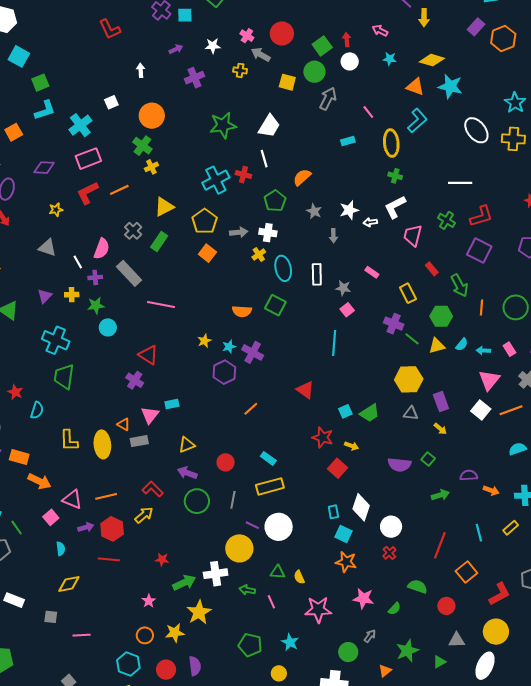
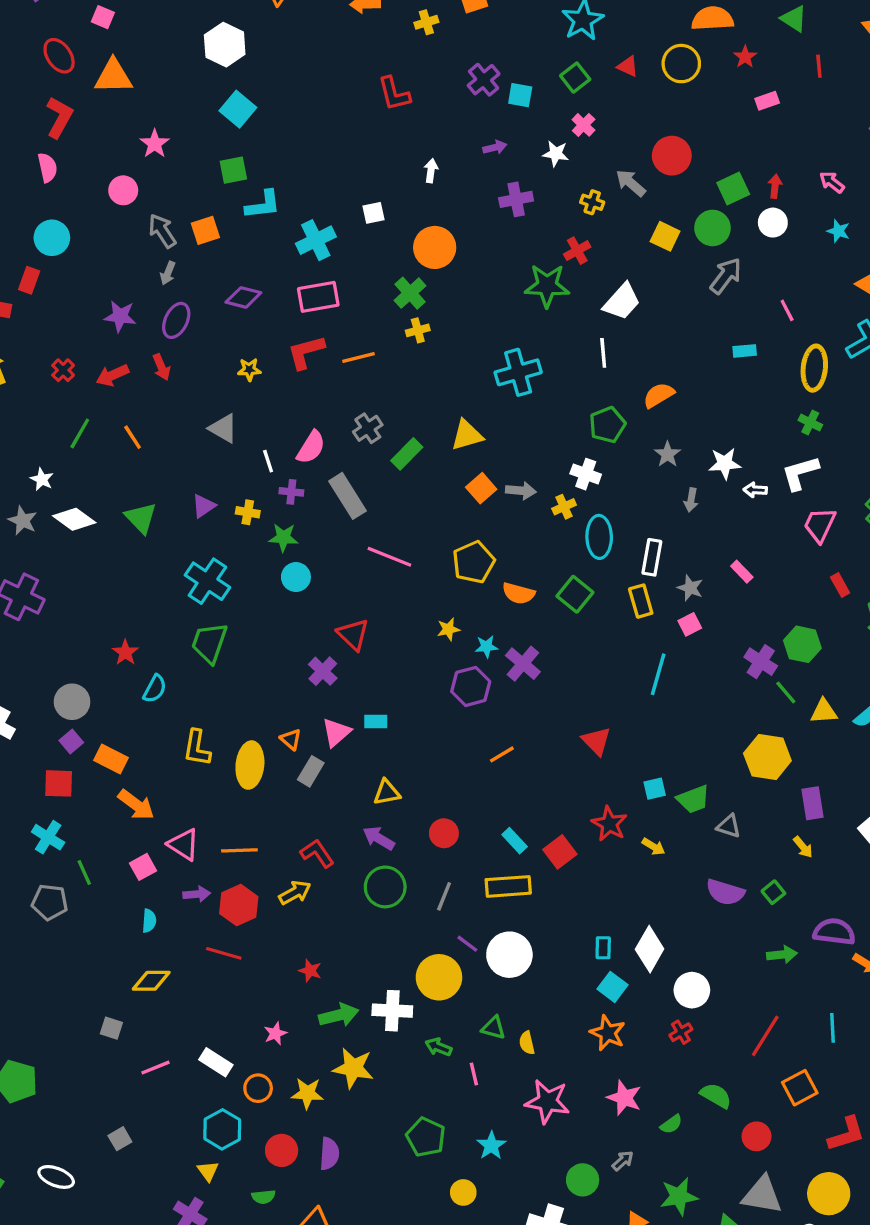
pink cross: (247, 36) -> (584, 125), moved
green square: (40, 83) -> (233, 170), moved
red cross: (243, 175) -> (577, 251), moved, turned 35
yellow triangle: (164, 207) -> (467, 435), moved
yellow pentagon: (205, 221) -> (474, 562), moved
gray arrow: (239, 232) -> (521, 491), moved
yellow rectangle: (408, 293) -> (641, 601), moved
green hexagon: (441, 316) -> (802, 644), moved
gray triangle: (411, 413) -> (729, 826), moved
gray rectangle: (139, 441) -> (311, 771), turned -60
red square: (337, 468) -> (560, 852), moved
purple semicircle: (469, 475) -> (834, 932), size x1.4
white rectangle: (14, 600) -> (216, 1062), moved
yellow star: (199, 612) -> (353, 1068), turned 30
pink line: (82, 635) -> (156, 1068), turned -30
gray triangle: (457, 640) -> (762, 1195), size x1.5

